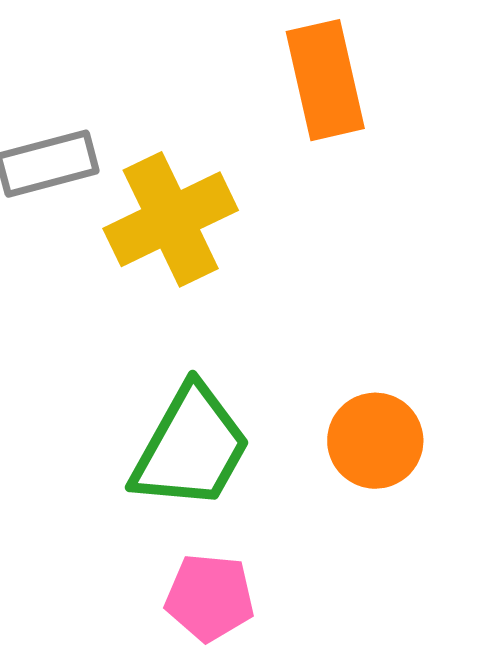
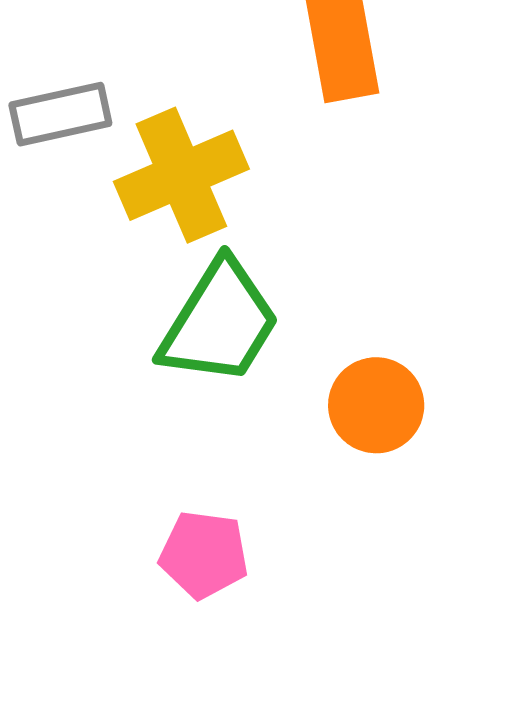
green trapezoid: (191, 448) -> (220, 323), moved

